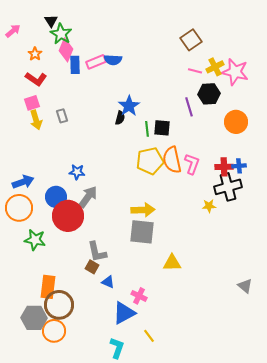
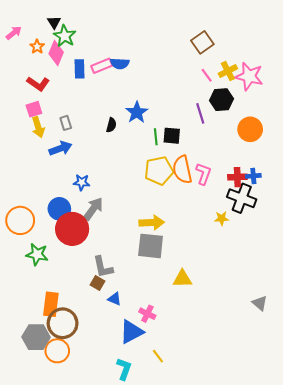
pink diamond: (66, 50) -> (56, 53), moved
orange star: (35, 54) -> (37, 47), moved
pink line: (195, 71) -> (207, 75), turned 40
black semicircle: (120, 118) -> (111, 125), moved
blue arrow: (23, 182) -> (60, 148), moved
black cross: (228, 187) -> (242, 198), turned 36

